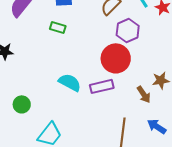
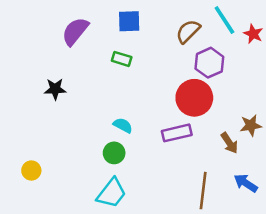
cyan semicircle: (70, 82) -> (123, 125), moved, size x0.7
green circle: (22, 104) -> (114, 153), moved

